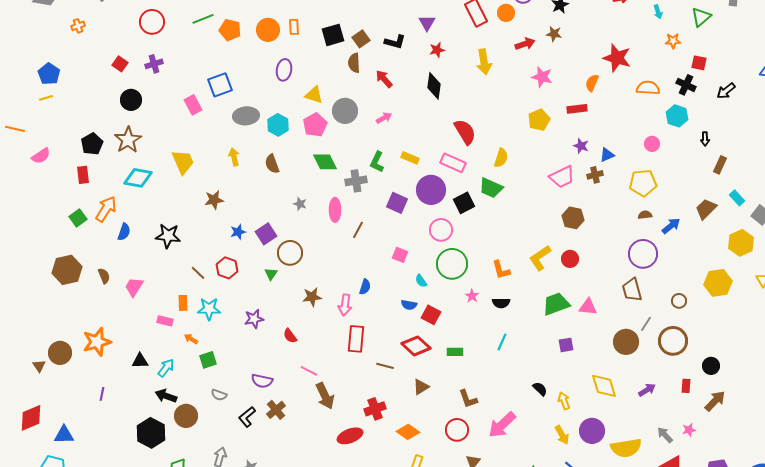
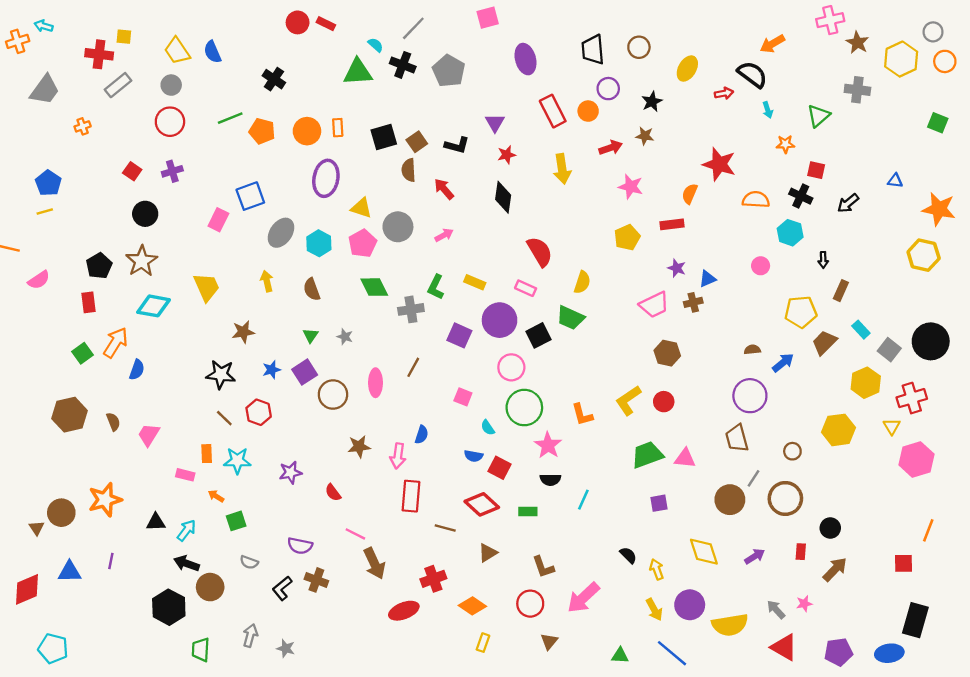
purple ellipse: (284, 70) -> (326, 178), size x1.4
pink rectangle: (193, 105) -> (218, 220), turned 54
gray ellipse: (246, 116) -> (281, 233), turned -50
pink rectangle: (453, 163) -> (526, 288), size x0.7
yellow pentagon: (643, 183) -> (801, 312), moved
pink ellipse: (335, 210) -> (376, 383), moved
black star: (168, 236) -> (221, 374), moved
green triangle: (271, 274) -> (311, 335), moved
pink star: (472, 296) -> (548, 445), size x1.6
black semicircle: (501, 303) -> (550, 480), moved
brown cross: (276, 410) -> (316, 580), turned -30
blue triangle: (64, 435) -> (70, 572), moved

